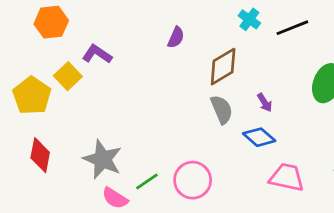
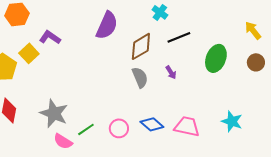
black line: (292, 28) -> (179, 37), moved
purple semicircle: (176, 37) -> (107, 25), size x1.8
blue diamond: (259, 137) -> (152, 124), moved
pink circle: (193, 180) -> (119, 128), size x0.7

